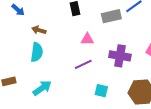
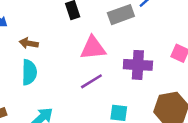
pink triangle: (87, 39) -> (93, 48), size x1.5

